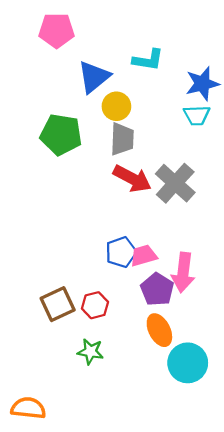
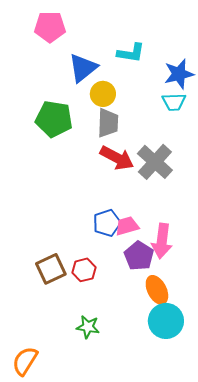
orange ellipse: (159, 330) -> (157, 290), moved
green star: (90, 352) -> (88, 327), moved
orange semicircle: (28, 408) -> (25, 361), turned -64

